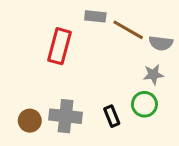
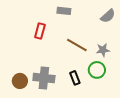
brown line: (128, 30) -> (77, 45), moved
gray semicircle: (161, 43) -> (108, 16), moved, turned -49
red rectangle: (60, 46) -> (40, 31), size x0.7

